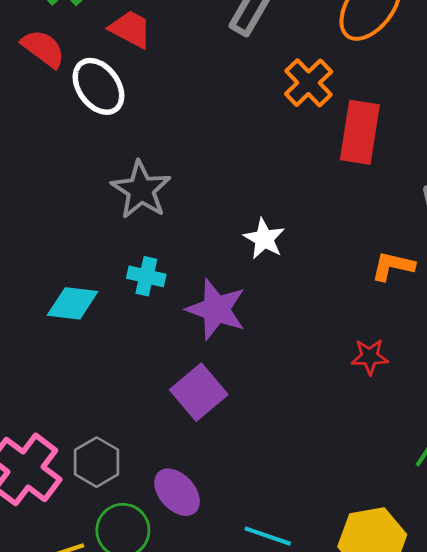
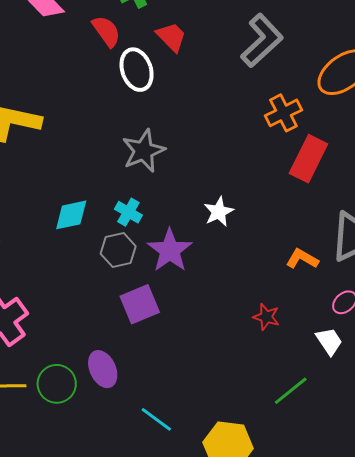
cyan diamond: (73, 303) -> (71, 215), turned -36
gray hexagon: (97, 462) -> (118, 250), moved

